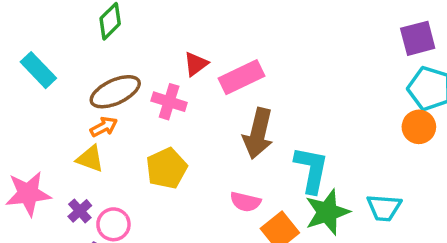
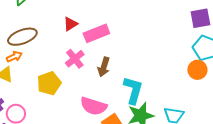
pink cross: (169, 102) -> (75, 59), moved, turned 30
brown arrow: (258, 133) -> (104, 67), size x0.7
pink semicircle: (245, 202) -> (94, 106), size x1.5

